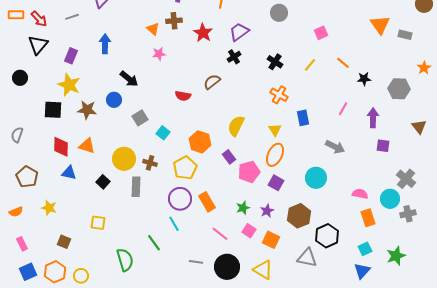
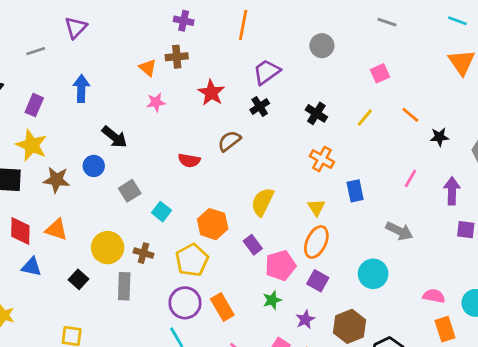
red star: (203, 33) -> (211, 93), moved
green star: (243, 208) -> (272, 300), moved

